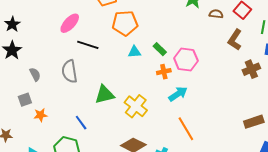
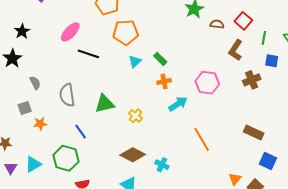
black star: (12, 24) -> (22, 31), moved
cyan triangle: (134, 52) -> (135, 61), turned -40
pink hexagon: (186, 59) -> (207, 83), moved
gray semicircle: (69, 71) -> (67, 95), moved
yellow cross: (136, 106) -> (136, 116), size x0.6
brown rectangle: (254, 122) -> (254, 132), turned 42
orange line: (186, 129) -> (202, 139), moved

